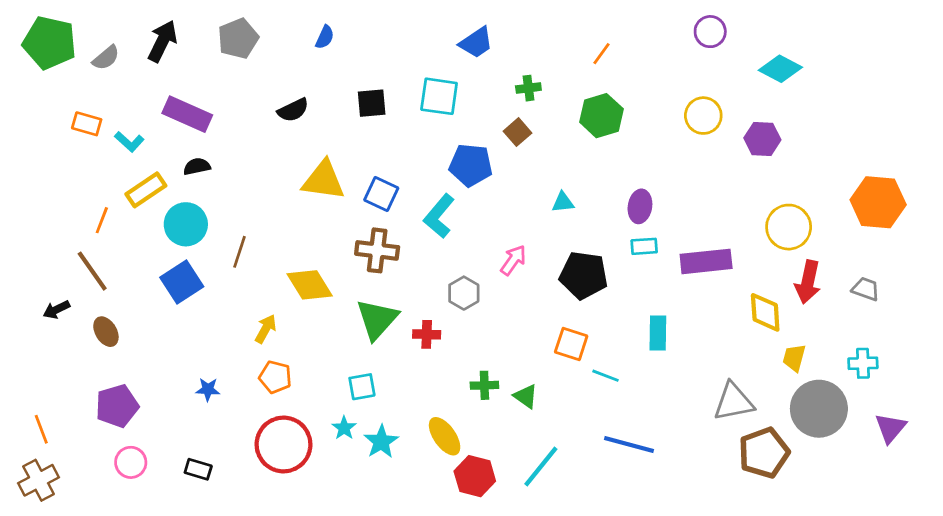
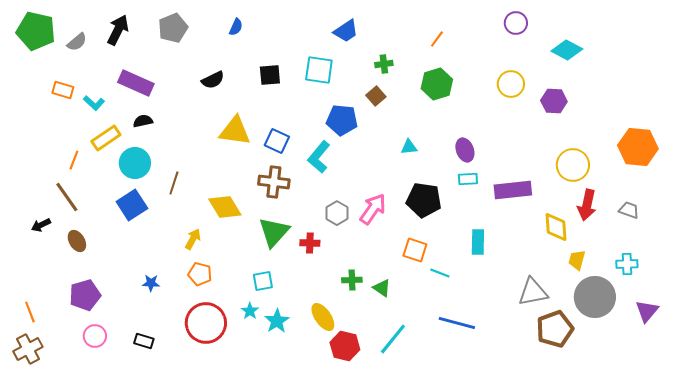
purple ellipse: (640, 206) -> (465, 150), turned -30
pink arrow: (513, 260) -> (373, 209), moved, size x1.4

